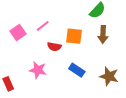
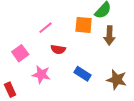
pink square: (18, 33) -> (20, 53), moved
orange square: (74, 36) -> (84, 25), moved

